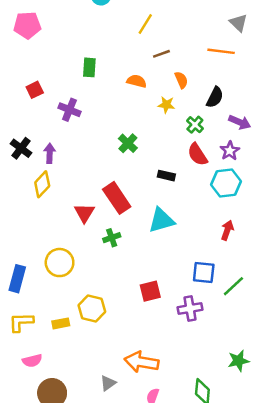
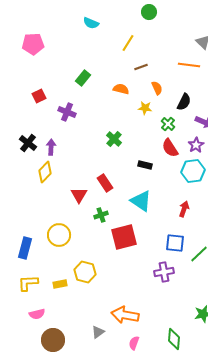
green rectangle: (89, 67) -> (83, 78), turned 35
red rectangle: (117, 198) -> (105, 183), size x0.7
cyan triangle: (161, 220) -> (141, 201), turned 50
red arrow: (227, 230) -> (184, 209), moved
red square: (150, 291) -> (124, 237), moved, size x1.5

